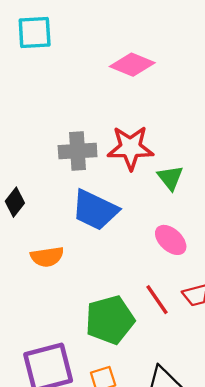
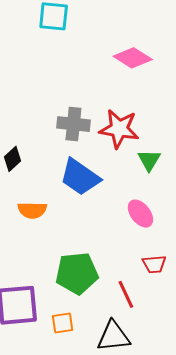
red line: (157, 300) -> (126, 294), moved

